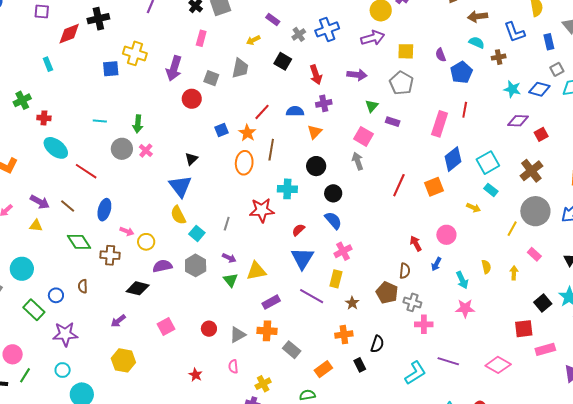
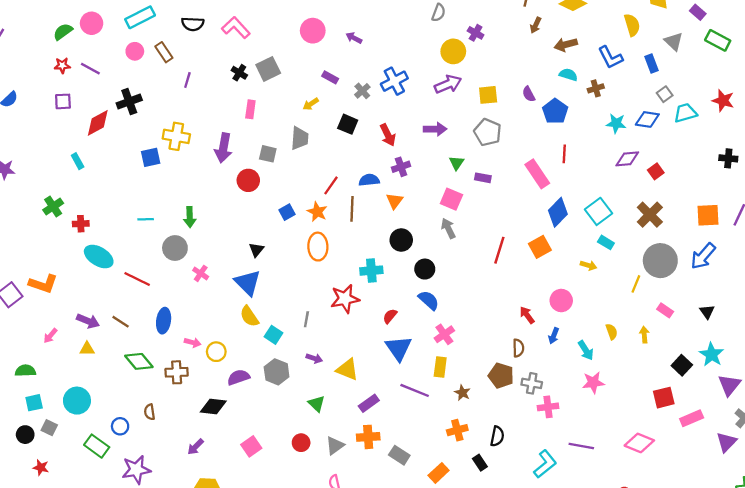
pink rectangle: (440, 124) -> (537, 174), turned -45
brown line: (271, 150) -> (352, 209), moved
pink cross: (146, 151) -> (201, 273), moved
yellow triangle: (256, 271) -> (347, 369), turned 40
green triangle: (231, 280) -> (317, 404), moved

